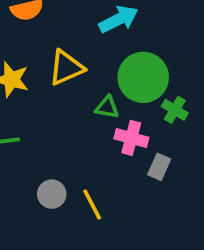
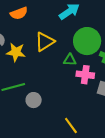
gray circle: (52, 194) -> (34, 100), moved
yellow line: (92, 204) -> (71, 126), moved

